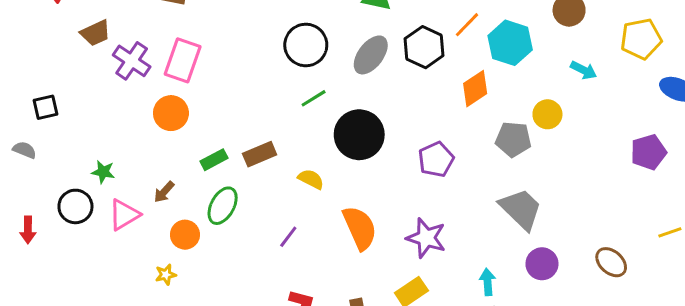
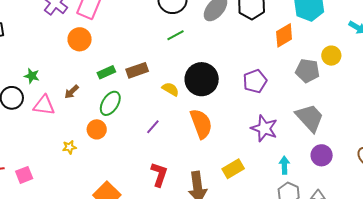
black circle: (359, 135) -> (202, 79), moved
pink triangle: (124, 215) -> (44, 105), turned 35
orange circle: (185, 235) -> (97, 129), moved
purple star: (426, 238) -> (264, 128), moved

